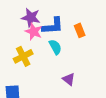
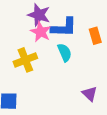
purple triangle: (69, 79) -> (90, 94), moved

